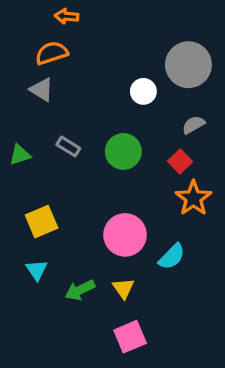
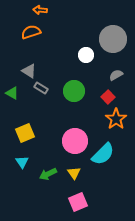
gray triangle: (42, 90) -> (29, 71), moved
green triangle: (20, 155) -> (12, 93), turned 48
cyan semicircle: (172, 257) -> (103, 154), size x1.4

